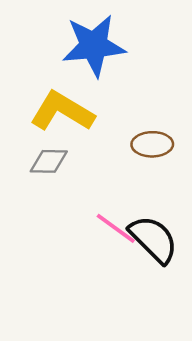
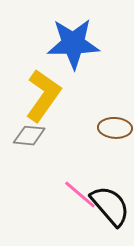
yellow L-shape: (62, 111) -> (43, 95), turned 90

